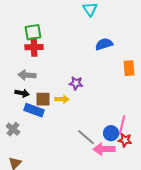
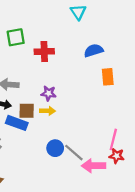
red cross: (34, 47) -> (44, 52), moved
orange rectangle: (129, 68) -> (108, 77), moved
purple star: (76, 83) -> (49, 93), moved
blue circle: (111, 133) -> (55, 148), moved

